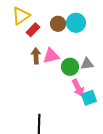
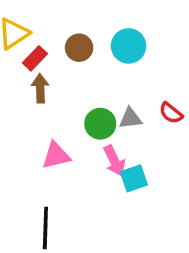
cyan circle: (76, 23) -> (129, 46), moved
brown arrow: (36, 56) -> (40, 88), moved
pink triangle: (51, 56) -> (56, 155), moved

